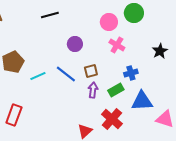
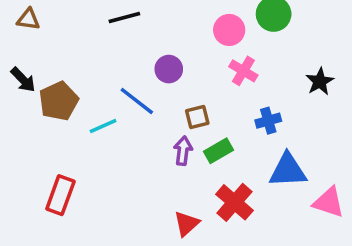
blue line: (66, 74) -> (137, 101), moved
purple arrow: (93, 90) -> (183, 151), moved
green rectangle: (116, 90) -> (219, 151), moved

